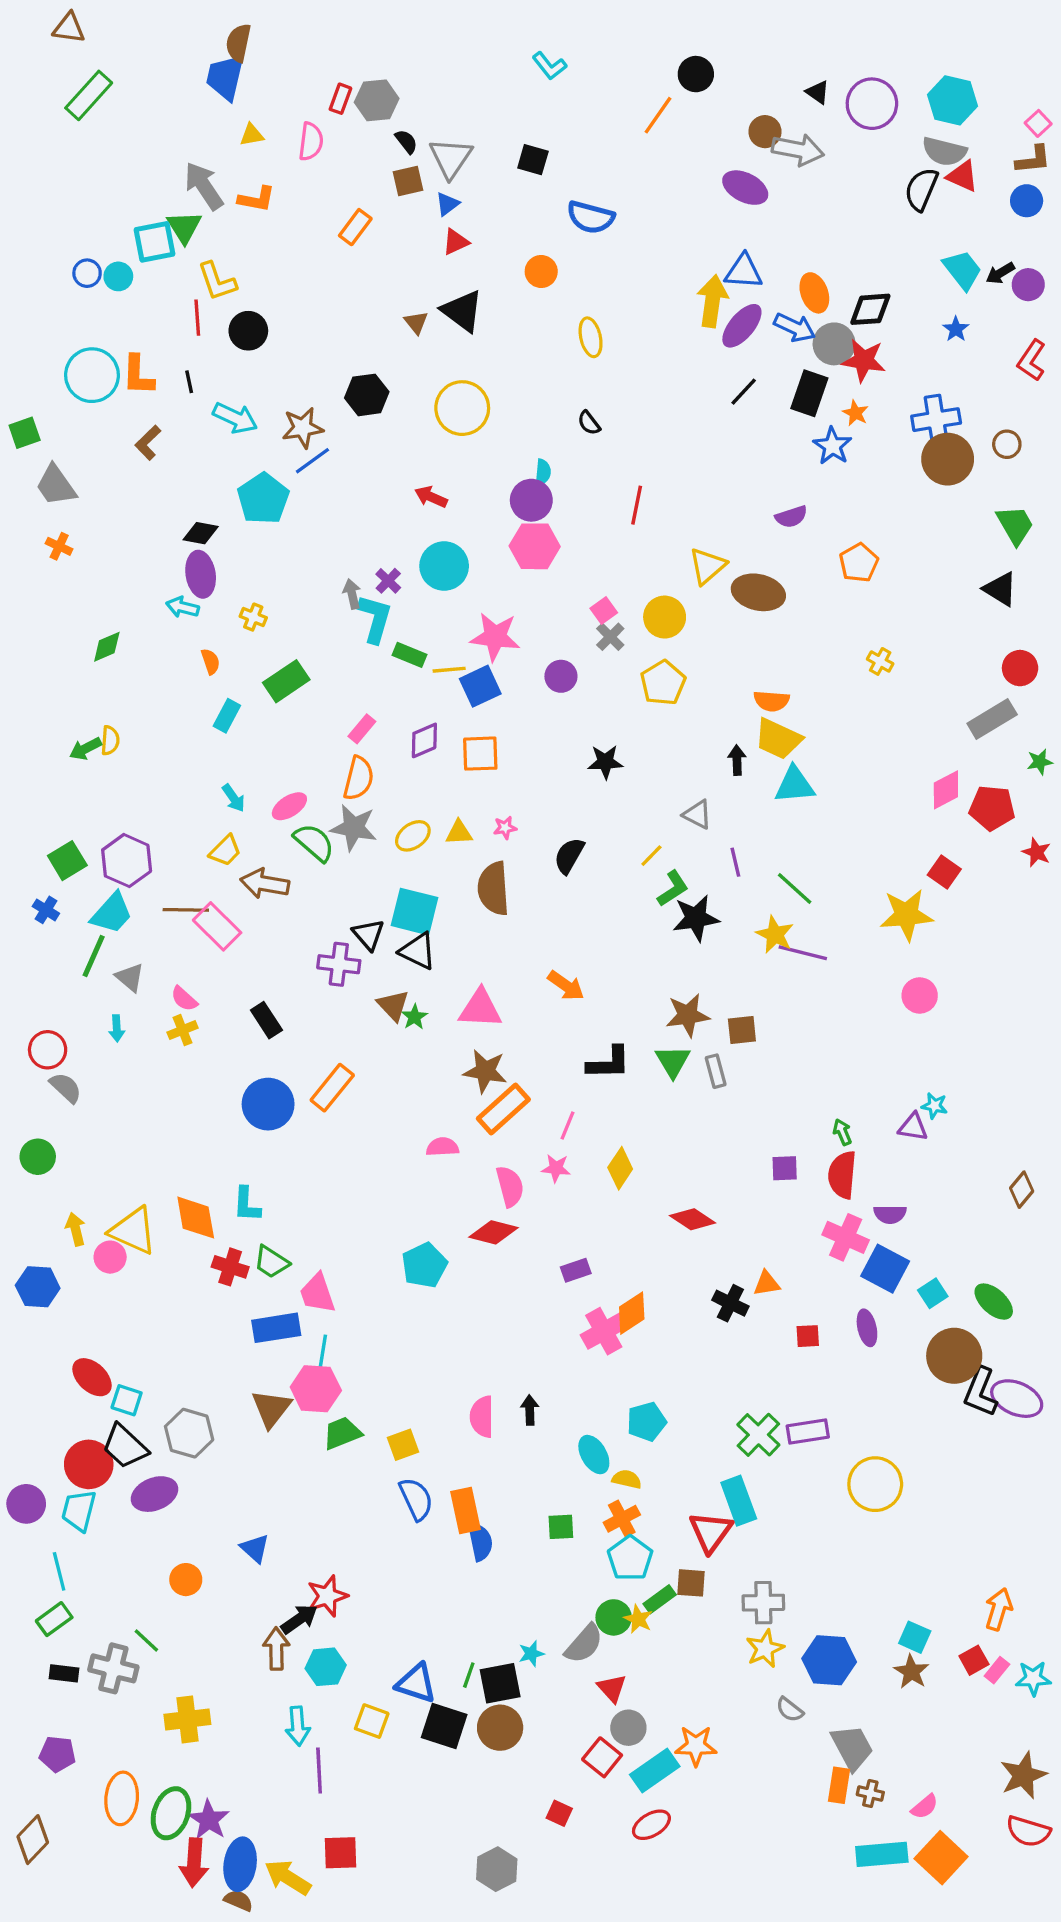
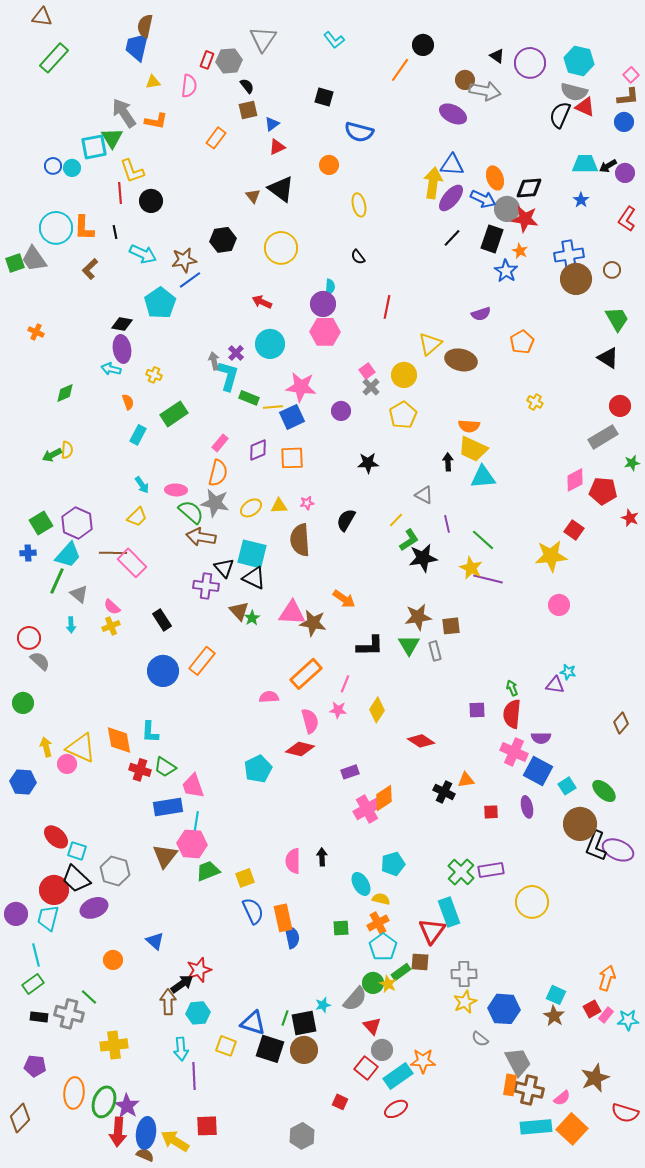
gray triangle: (451, 158) -> (263, 39), moved
cyan trapezoid: (962, 270) -> (585, 164), turned -52
gray trapezoid: (56, 485) -> (34, 259), moved
pink ellipse: (289, 806) -> (176, 490), turned 35
brown arrow: (265, 884) -> (201, 537), moved
blue cross: (46, 910) -> (28, 553), turned -35
brown star: (485, 1071) -> (313, 623), moved
brown star: (1023, 1775) -> (595, 1078), moved
brown cross: (870, 1793) -> (529, 1090), size x1.8

